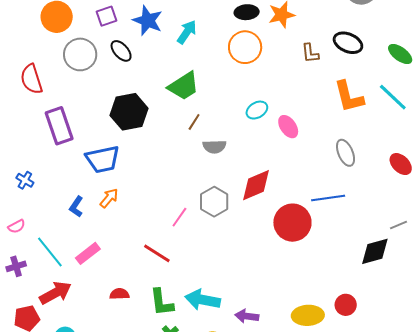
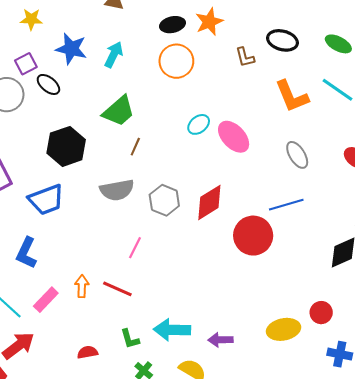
purple square: (107, 16) -> (26, 64), moved
pink ellipse: (288, 127) -> (234, 137), size x1.4
gray semicircle: (214, 147) -> (117, 190), moved, size x1.4
orange arrow: (109, 198) -> (82, 286), moved, turned -30
gray hexagon: (214, 202) -> (164, 200), moved
blue L-shape: (76, 207) -> (26, 253), size x1.4
red semicircle: (119, 294) -> (87, 352), moved
green L-shape: (162, 302) -> (130, 339), size x0.7

